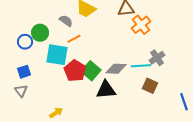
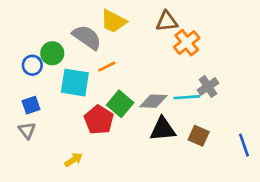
gray semicircle: (66, 21) -> (87, 37), size x1.6
orange line: (74, 39) -> (107, 67), moved
red pentagon: (75, 71) -> (99, 120), moved
brown square: (150, 86) -> (199, 136), moved
black triangle: (106, 90) -> (163, 129), moved

